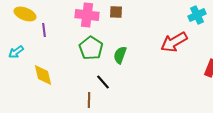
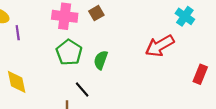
brown square: (116, 12) -> (96, 13), turned -32
cyan cross: (197, 15) -> (185, 16), turned -30

